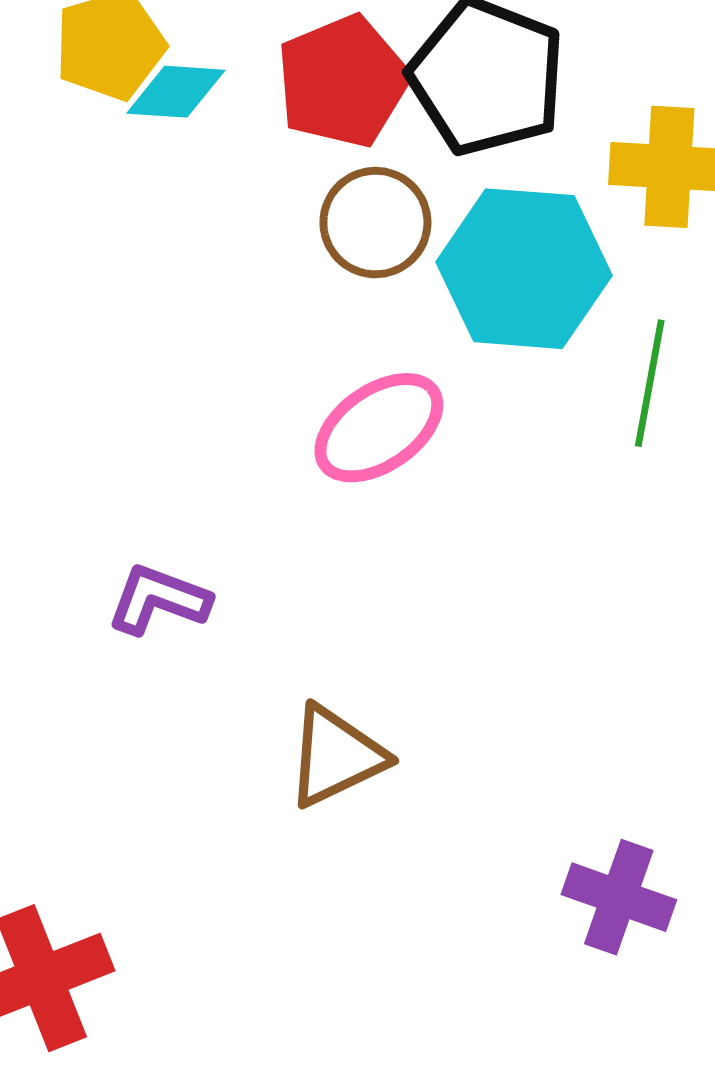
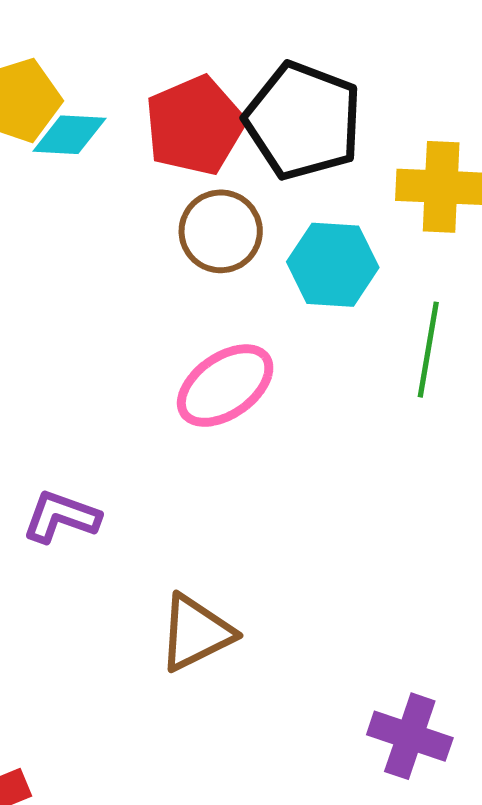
cyan hexagon: (524, 269) -> (333, 265), size x0.7

